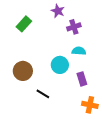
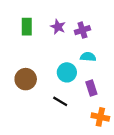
purple star: (58, 11) -> (58, 27), moved
green rectangle: (24, 24) -> (27, 27), turned -42
black line: (43, 94) -> (60, 101), moved

